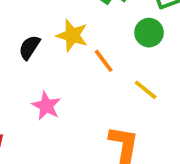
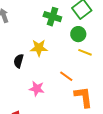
orange line: (104, 61) -> (66, 76), moved
yellow line: (146, 90) -> (85, 52), moved

